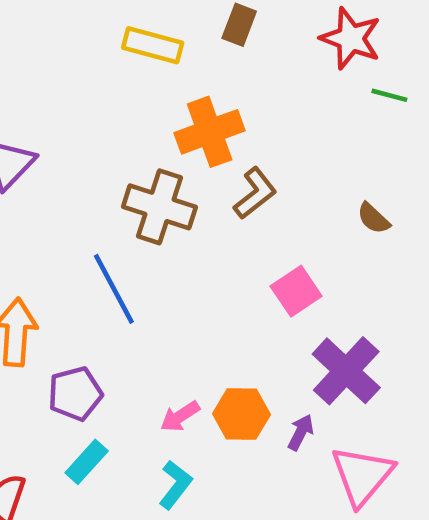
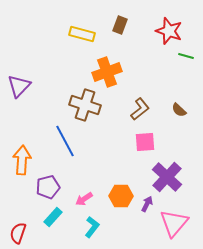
brown L-shape: (255, 193) -> (140, 109), moved
pink square: (296, 291) -> (145, 142), turned 30
pink arrow: (180, 416) -> (84, 199), moved

